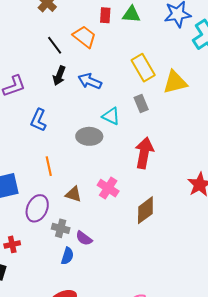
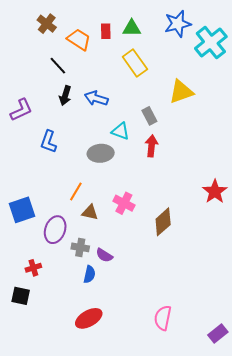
orange trapezoid: (84, 37) -> (79, 39), moved
yellow rectangle: (143, 68) -> (135, 63), moved
red arrow: (144, 153) -> (152, 146), moved, size x0.7
orange line: (49, 166) -> (76, 191), moved, turned 48

